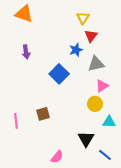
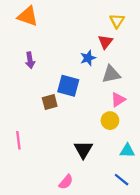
yellow triangle: (83, 18) -> (117, 21), moved
blue square: (59, 74) -> (68, 86), turned -30
brown square: (43, 114) -> (50, 102), moved
cyan triangle: (109, 122) -> (127, 151), moved
black triangle: (86, 139) -> (83, 150), moved

